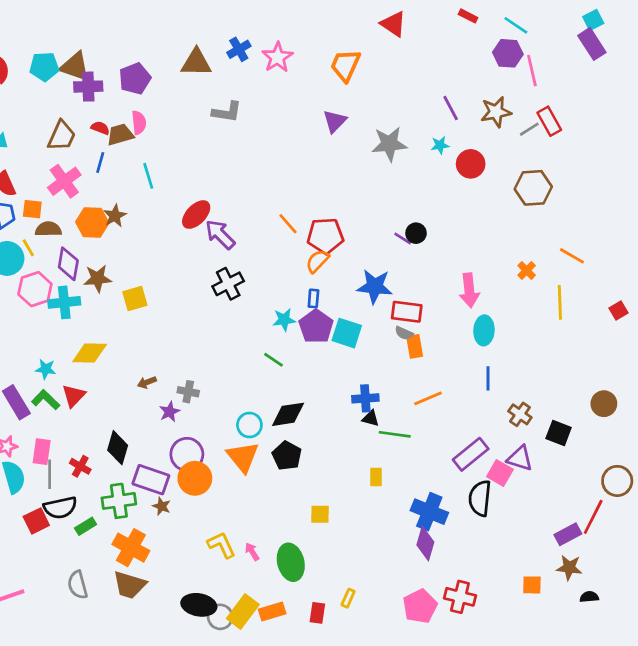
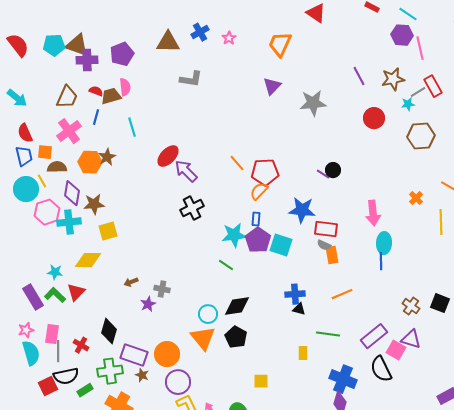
pink star: (277, 57) -> (229, 38), size x0.6
cyan star: (440, 145) -> (408, 104), moved
yellow square: (135, 298) -> (108, 231), moved
cyan star: (284, 320) -> (234, 235), size x1.4
blue line: (488, 378) -> (381, 261), moved
black square: (559, 433) -> (440, 303), moved
green line: (395, 434) -> (328, 334), moved
purple circle: (187, 454) -> (178, 382), moved
black semicircle: (480, 498) -> (381, 369), turned -32

